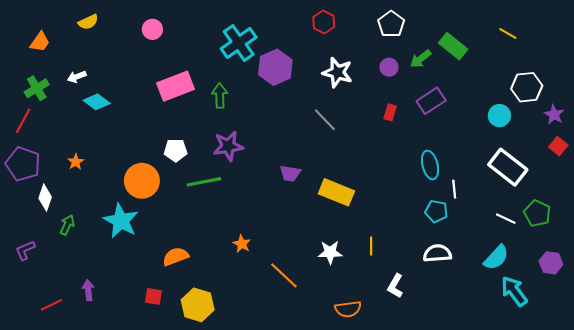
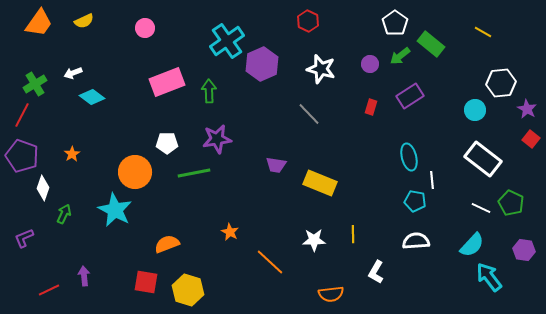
white pentagon: (391, 24) -> (395, 23), moved
orange trapezoid: (40, 42) -> (39, 23), moved, size x1.4
red square: (153, 296) -> (146, 282), size x1.4

